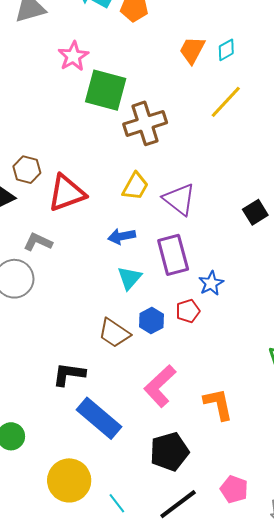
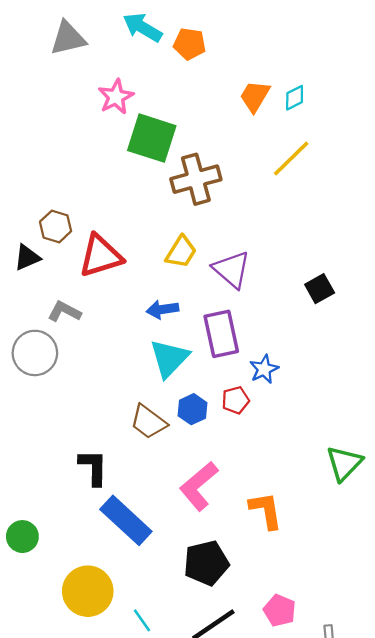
cyan triangle: (130, 278) -> (169, 358), size x1.4
black L-shape: (69, 374) -> (93, 467), turned 80

